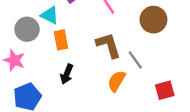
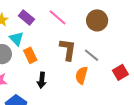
cyan triangle: (50, 15) -> (16, 39), turned 35
brown L-shape: (108, 45) -> (68, 50), turned 40

